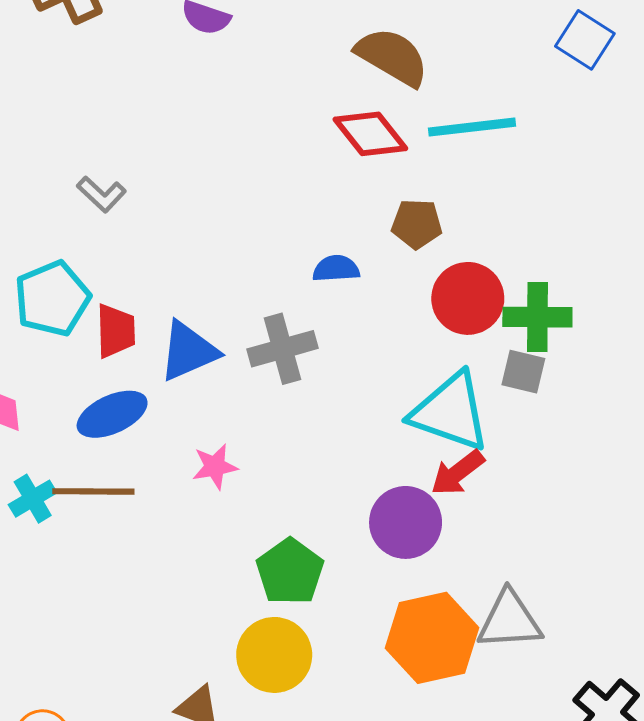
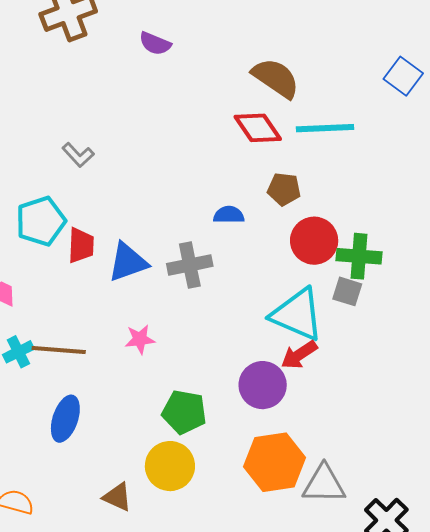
blue ellipse: (112, 414) -> (65, 419), moved, turned -51
green pentagon: (290, 572) -> (184, 412), turned -30
gray triangle: (510, 620) -> (324, 484), moved

